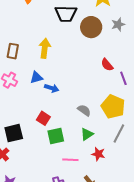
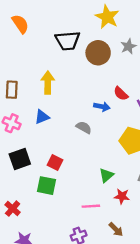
blue arrow: (52, 88) -> (102, 107), moved
gray semicircle: (84, 110) -> (84, 127), moved
black square: (14, 133) -> (20, 159), moved
green square: (56, 136) -> (46, 186), moved, turned 30

